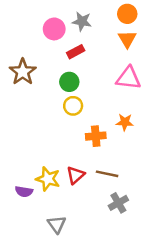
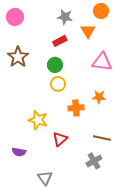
pink circle: (54, 29) -> (15, 17), moved
orange triangle: (127, 39) -> (88, 31), moved
brown line: (107, 174) -> (102, 138), moved
yellow star: (48, 179) -> (38, 120), moved

